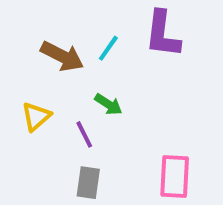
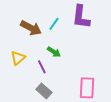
gray rectangle: (88, 183) -> (44, 91), turned -56

